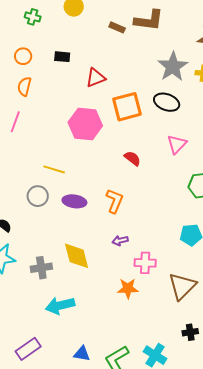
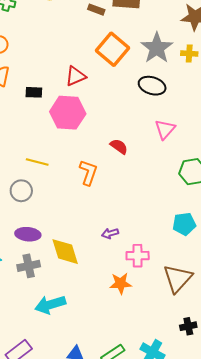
black rectangle: (62, 57) -> (34, 92), moved
red triangle: (95, 78) -> (76, 76), moved
orange square: (127, 107) -> (112, 49), moved, turned -32
purple ellipse: (74, 201) -> (28, 234), moved
orange L-shape: (115, 201) -> (88, 173), moved

